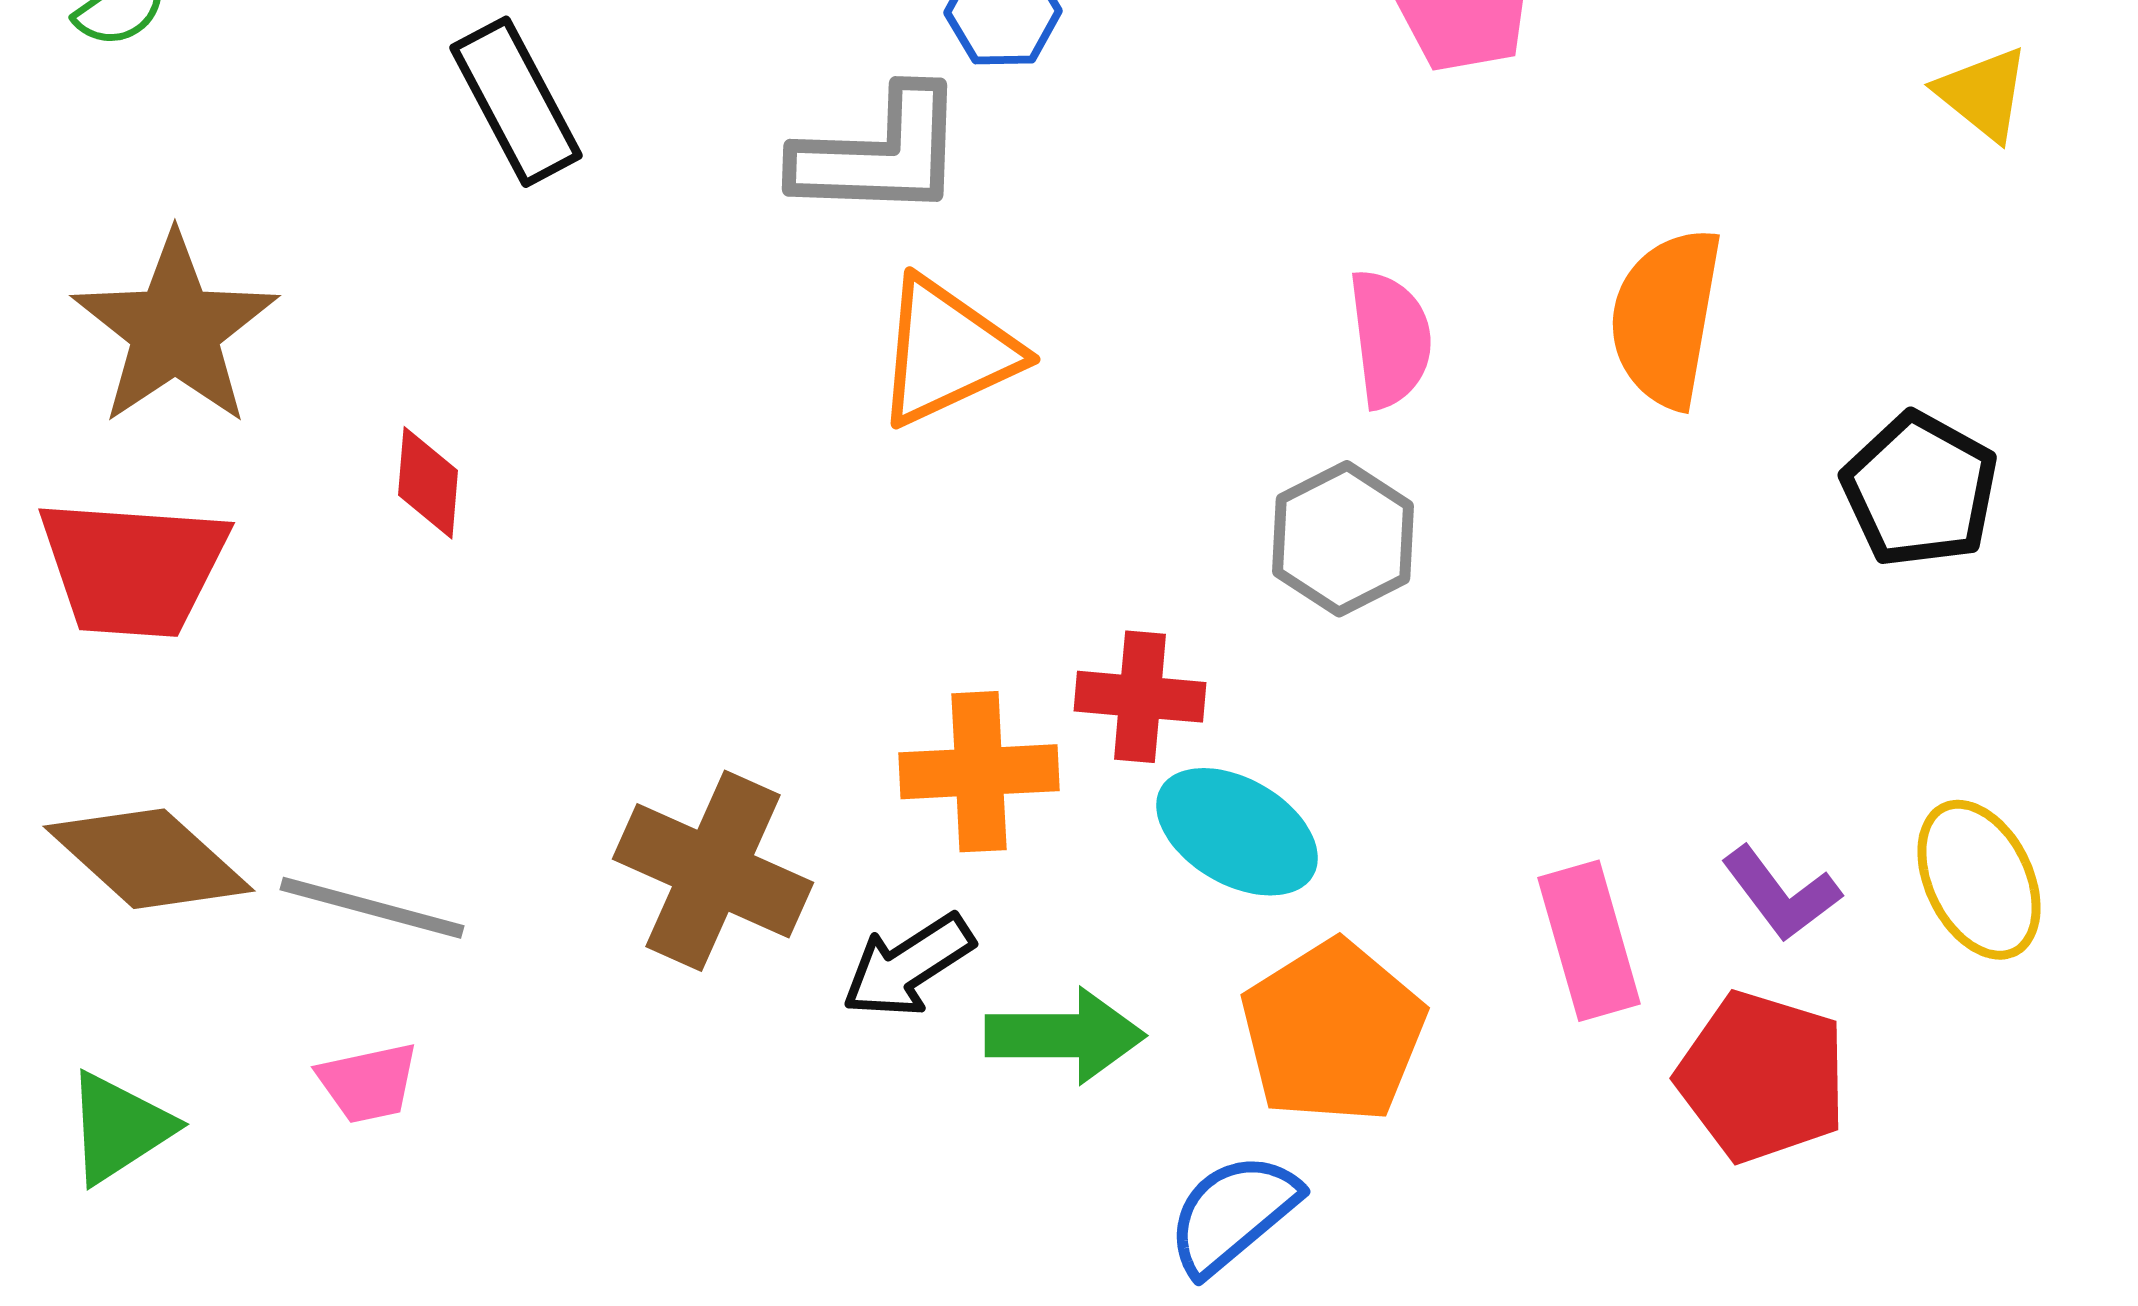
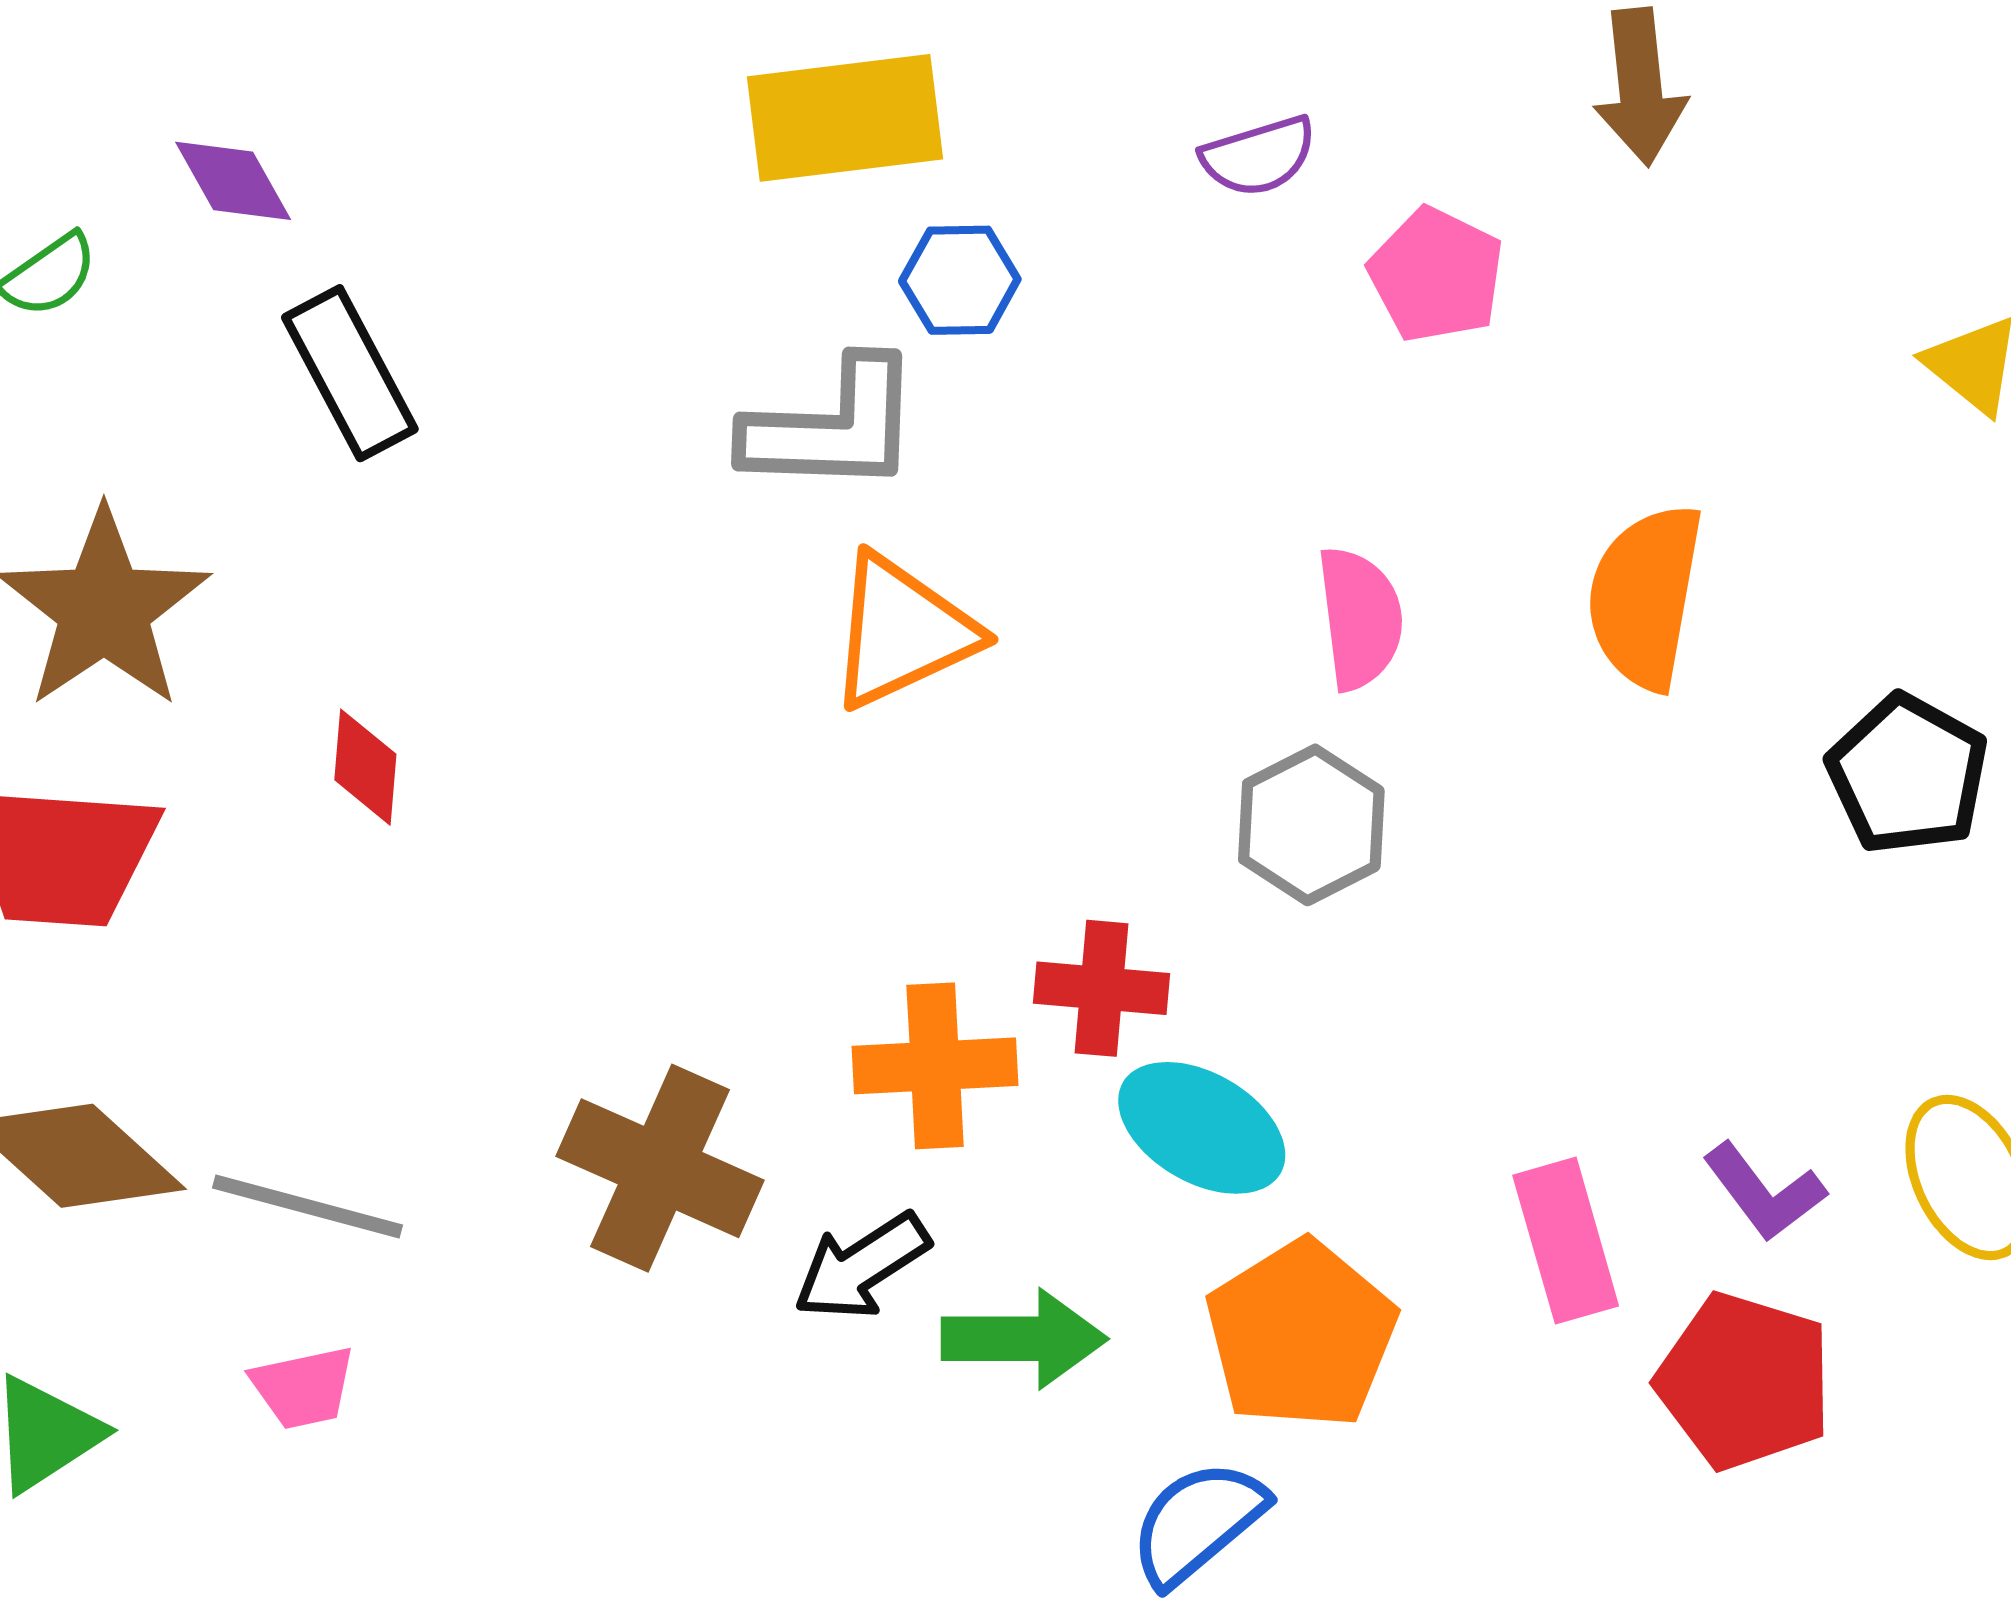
black rectangle: (516, 102) -> (350, 373), moved

